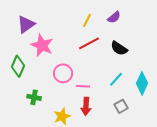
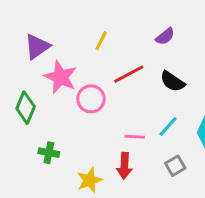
yellow line: (87, 20) -> (101, 41), moved
pink circle: (63, 73) -> (91, 99), moved
pink line: (83, 86) -> (135, 137), moved

